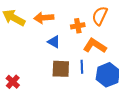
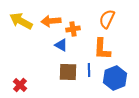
orange cross: (78, 26) -> (73, 29), moved
orange L-shape: (95, 46) -> (102, 49), turned -120

